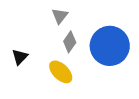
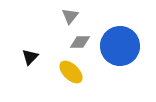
gray diamond: (70, 42) -> (80, 42), turned 55

